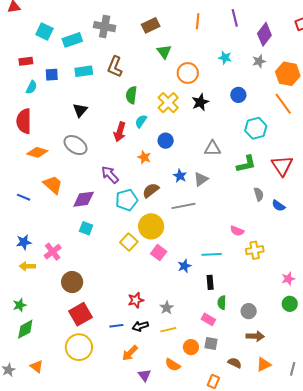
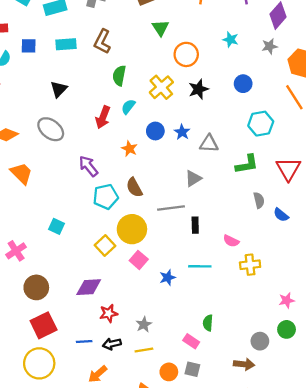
blue star: (180, 176) -> (182, 132), moved
brown semicircle: (151, 190) -> (134, 187), turned -84
purple diamond: (84, 199) -> (89, 287), moved
black rectangle: (210, 282) -> (195, 225), moved
gray circle: (249, 311) -> (260, 341), moved

